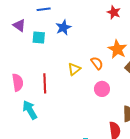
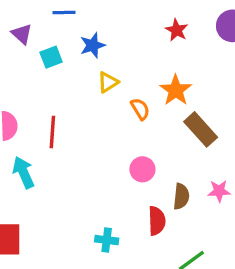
cyan square: (39, 38) -> (51, 57), turned -32
yellow triangle: (74, 69) -> (108, 82), moved
pink circle: (102, 89) -> (142, 169), moved

